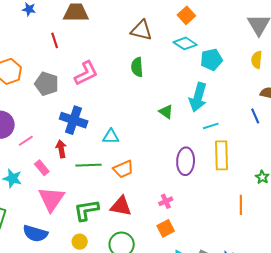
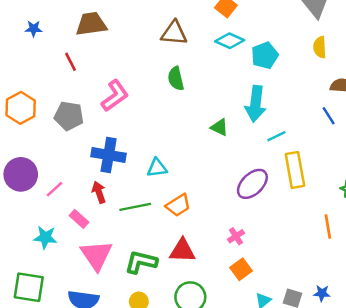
purple ellipse: (186, 161) -> (252, 184), turned 52
green L-shape: (86, 210) -> (141, 262), turned 32

